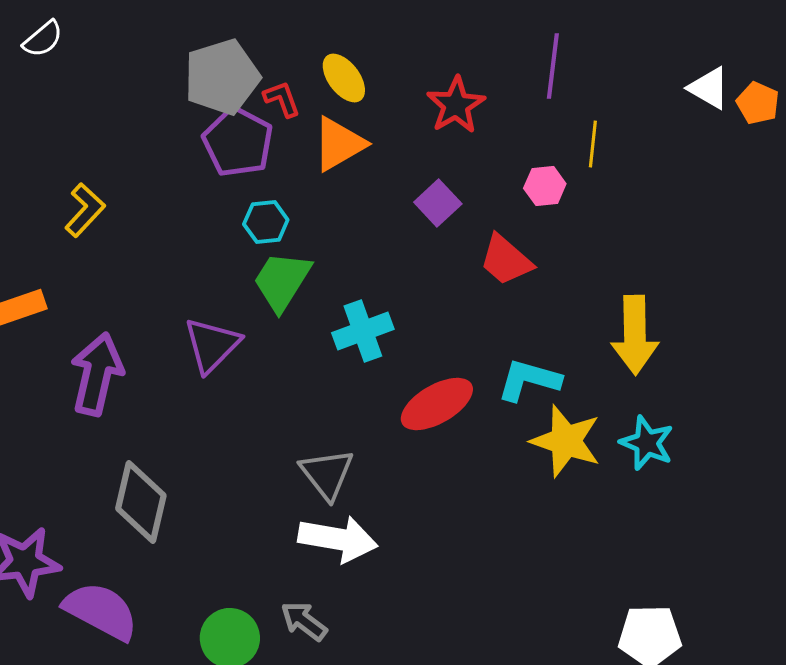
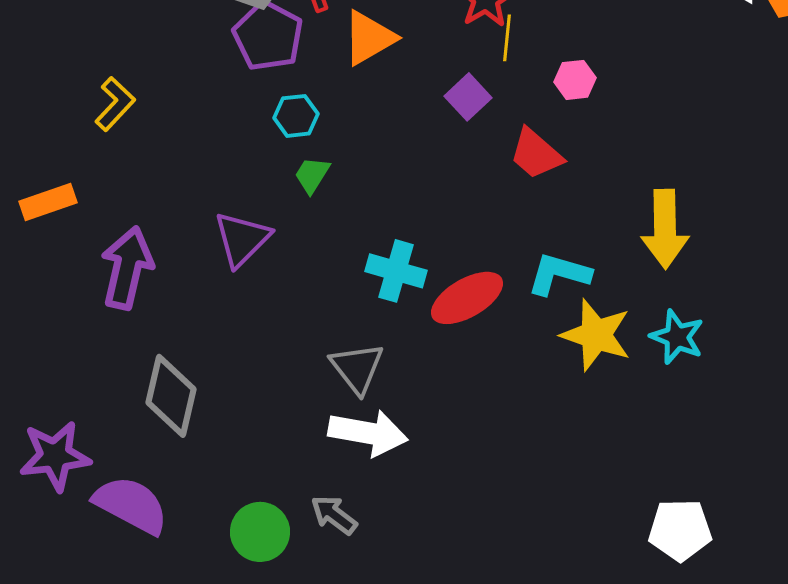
yellow line: (593, 144) -> (507, 38), moved
green trapezoid: (282, 281) -> (312, 175), size x0.6
cyan cross: (363, 331) -> (396, 271), moved, turned 36

